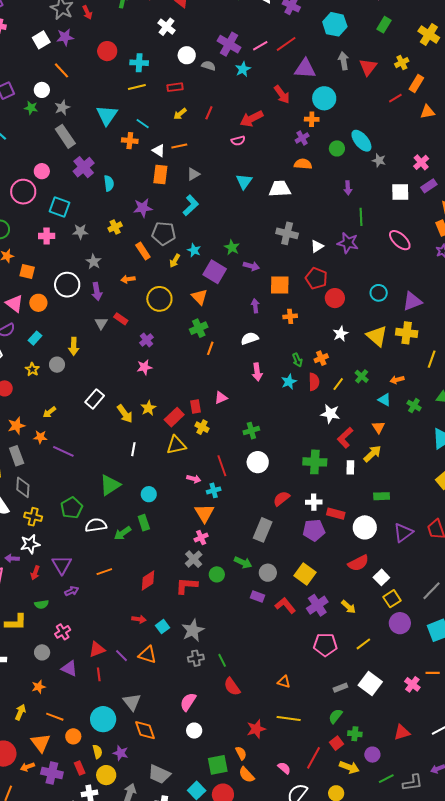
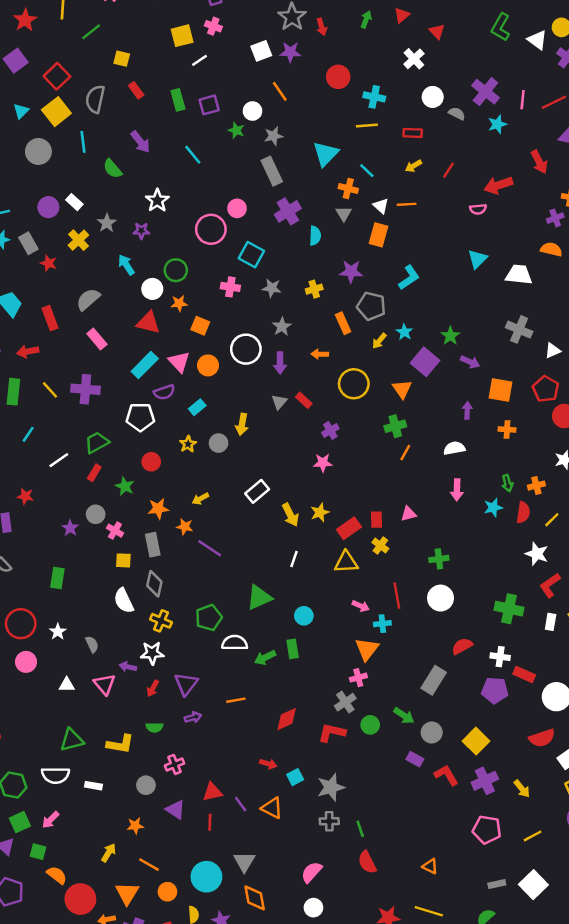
pink line: (260, 46) -> (523, 100), turned -63
gray triangle: (193, 174) -> (344, 214), moved, turned -40

